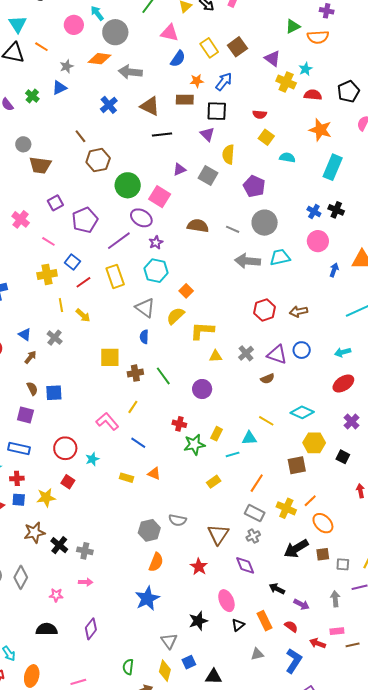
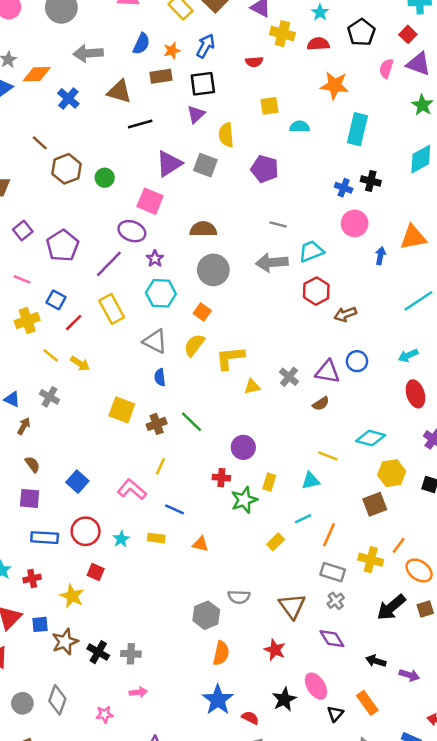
orange diamond: (99, 59) -> (37, 74), moved
blue semicircle: (178, 59) -> (141, 44), moved
cyan star: (306, 69) -> (320, 12), moved
red semicircle: (260, 114) -> (254, 62), moved
purple triangle: (207, 134) -> (196, 114), turned 42
yellow square: (266, 137) -> (269, 106), turned -35
purple triangle: (180, 170) -> (169, 164), size x1.6
green circle: (128, 185) -> (105, 178), moved, size x0.6
gray circle: (265, 223) -> (213, 270), moved
gray line: (233, 229) -> (278, 224), moved
yellow line: (61, 305) -> (51, 355), turned -32
red hexagon: (265, 310) -> (316, 291), moved
yellow square: (110, 357) -> (122, 410), turned 30
red ellipse: (343, 383) -> (415, 394), turned -65
purple circle: (202, 389) -> (243, 447), moved
blue square: (54, 393) -> (77, 482), moved, turned -36
blue rectangle: (19, 448) -> (45, 538), moved
cyan line: (233, 454) -> (303, 519), moved
yellow rectangle: (127, 478) -> (156, 538), moved
yellow star: (46, 498) -> (72, 596), turned -30
blue square: (19, 500) -> (40, 624), moved
black star: (198, 621) -> (284, 699), moved
red semicircle: (291, 626) -> (250, 718), moved

